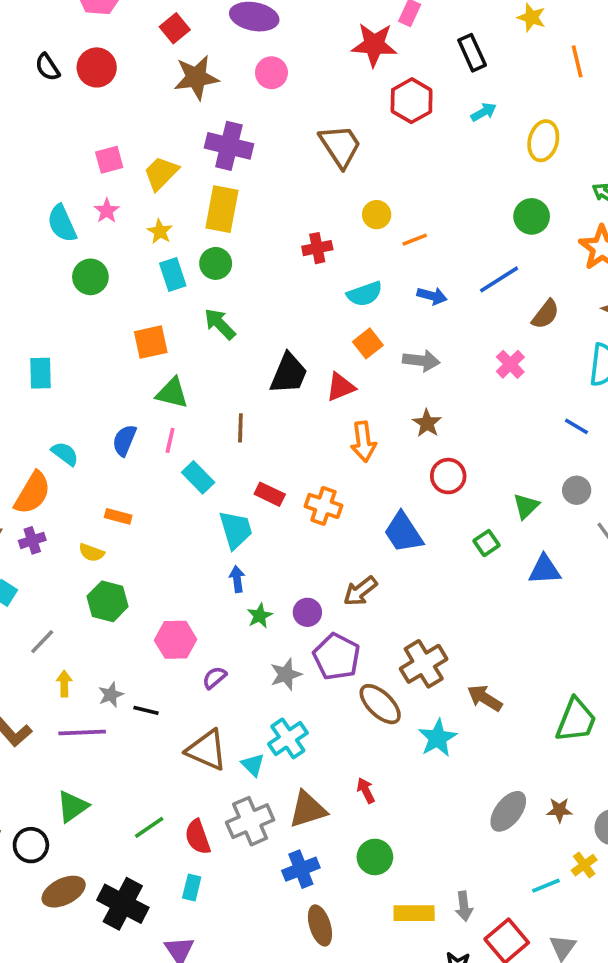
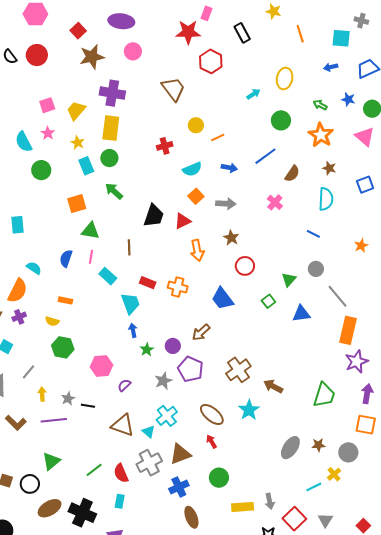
cyan arrow: (484, 112) -> (253, 94), moved
brown ellipse: (380, 704) -> (212, 414), moved

